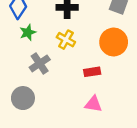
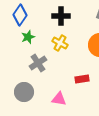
red rectangle: (92, 72) -> (82, 79), moved
pink triangle: (93, 104) -> (59, 99), moved

